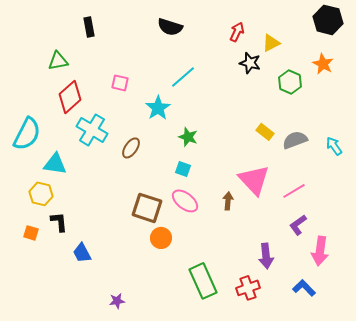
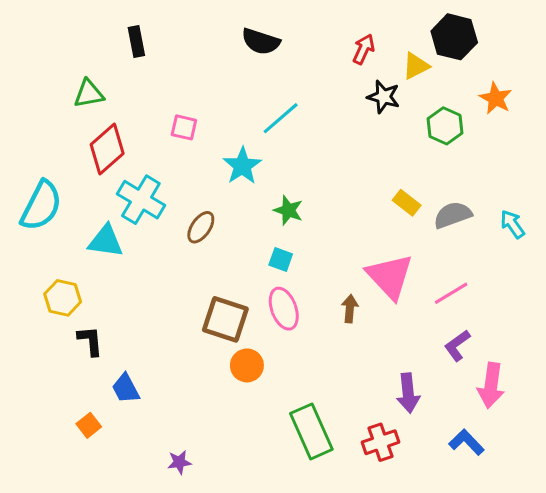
black hexagon: (328, 20) -> (454, 37), moved
cyan triangle: (55, 164) -> (106, 241), moved
pink ellipse: (185, 201) -> (284, 309), turned 32
orange square: (31, 233) -> (89, 425), moved, turned 35

